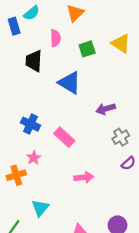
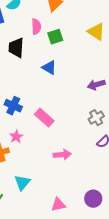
green square: (87, 49) -> (55, 37), moved
blue triangle: (70, 83) -> (49, 68), size x0.7
purple arrow: (106, 109) -> (96, 85), moved

